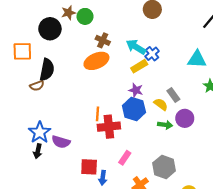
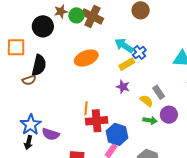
brown cross: (103, 40) -> (92, 16), moved, size x1.5
blue hexagon: (134, 109) -> (117, 134), moved

